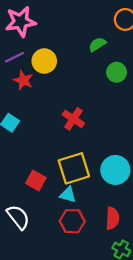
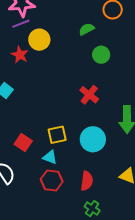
purple line: (14, 57) -> (21, 24), moved
red cross: (73, 119) -> (89, 95), moved
yellow square: (74, 168) -> (57, 135), size x0.7

